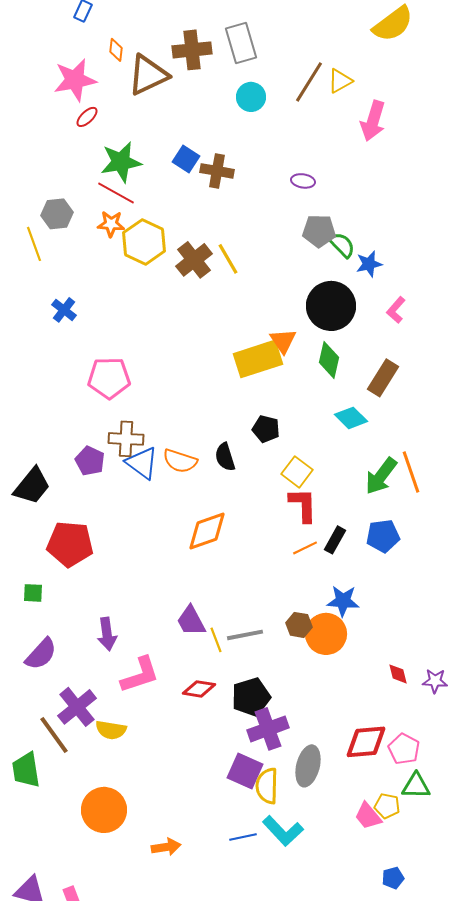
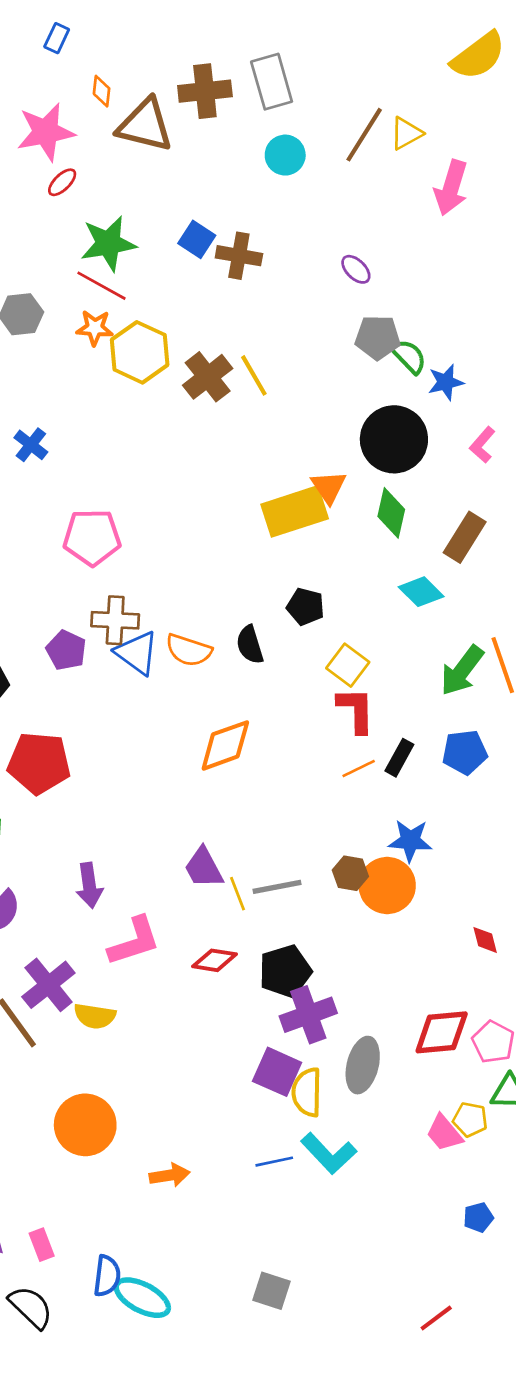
brown triangle: (148, 75) -> (145, 125), turned 39
purple ellipse: (303, 181) -> (356, 269), turned 35

